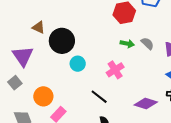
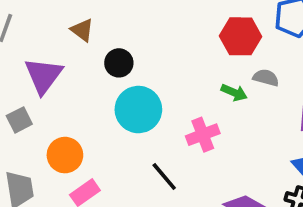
black circle: (62, 41) -> (119, 63), size x0.6
gray semicircle: (147, 43) -> (266, 78), moved, turned -40
cyan circle: (78, 64) -> (138, 110), size x1.6

